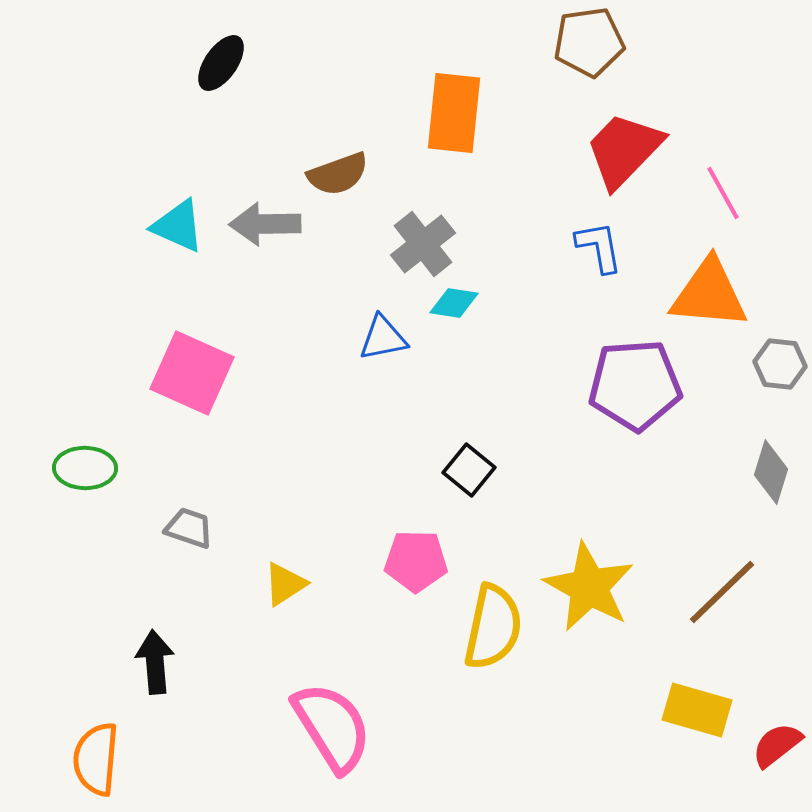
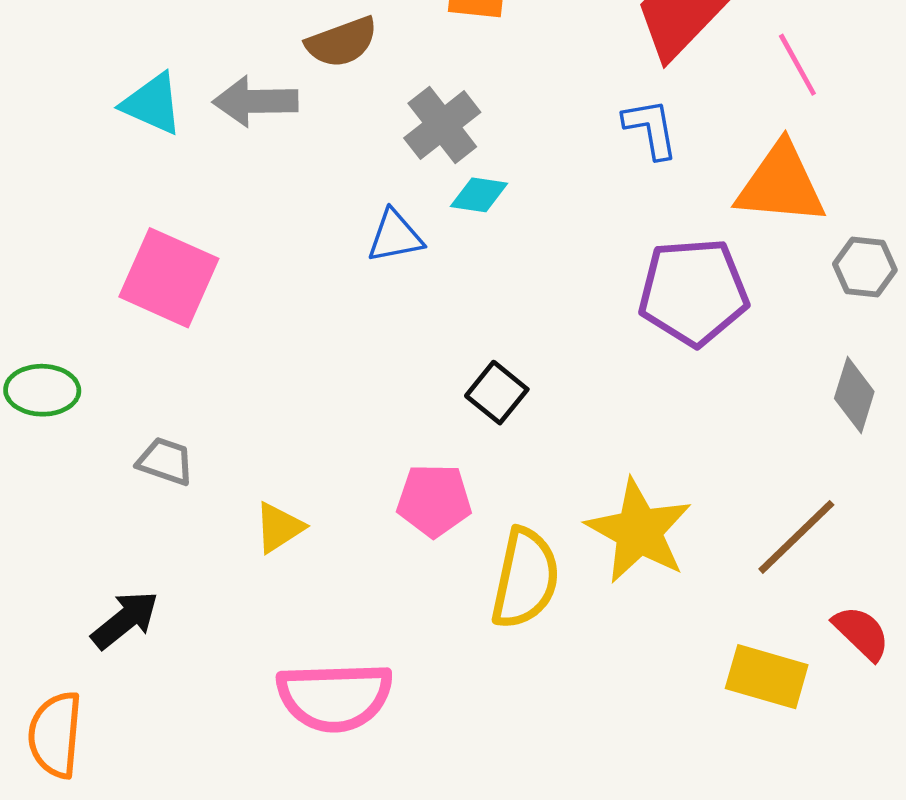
black arrow: (155, 662) -> (125, 620), turned 56
pink semicircle: (332, 727) -> (335, 697), turned 120
red semicircle: (777, 745) -> (861, 633), moved, turned 82

